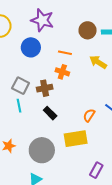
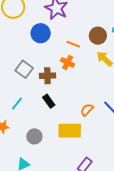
brown circle: (88, 30) -> (98, 36), moved
cyan line: (19, 106) -> (17, 104), moved, turned 40
gray circle: (42, 150) -> (34, 136), size x0.6

